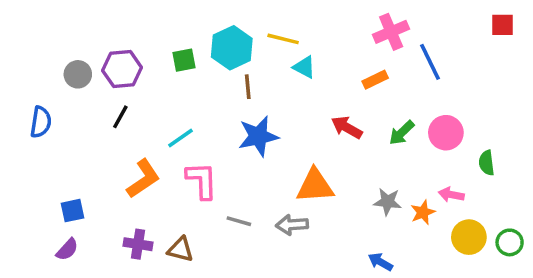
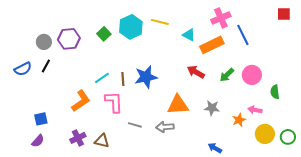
green square: (184, 60) -> (104, 34), turned -32
cyan triangle: (304, 67) -> (189, 35), moved
orange rectangle: (375, 80) -> (212, 45), size x1.6
brown line: (248, 87) -> (123, 79), moved
black line: (120, 117) -> (46, 66), moved
blue semicircle: (41, 122) -> (23, 69), turned 54
gray star: (387, 202) -> (212, 108), moved
purple cross: (138, 244) -> (78, 138), turned -35

